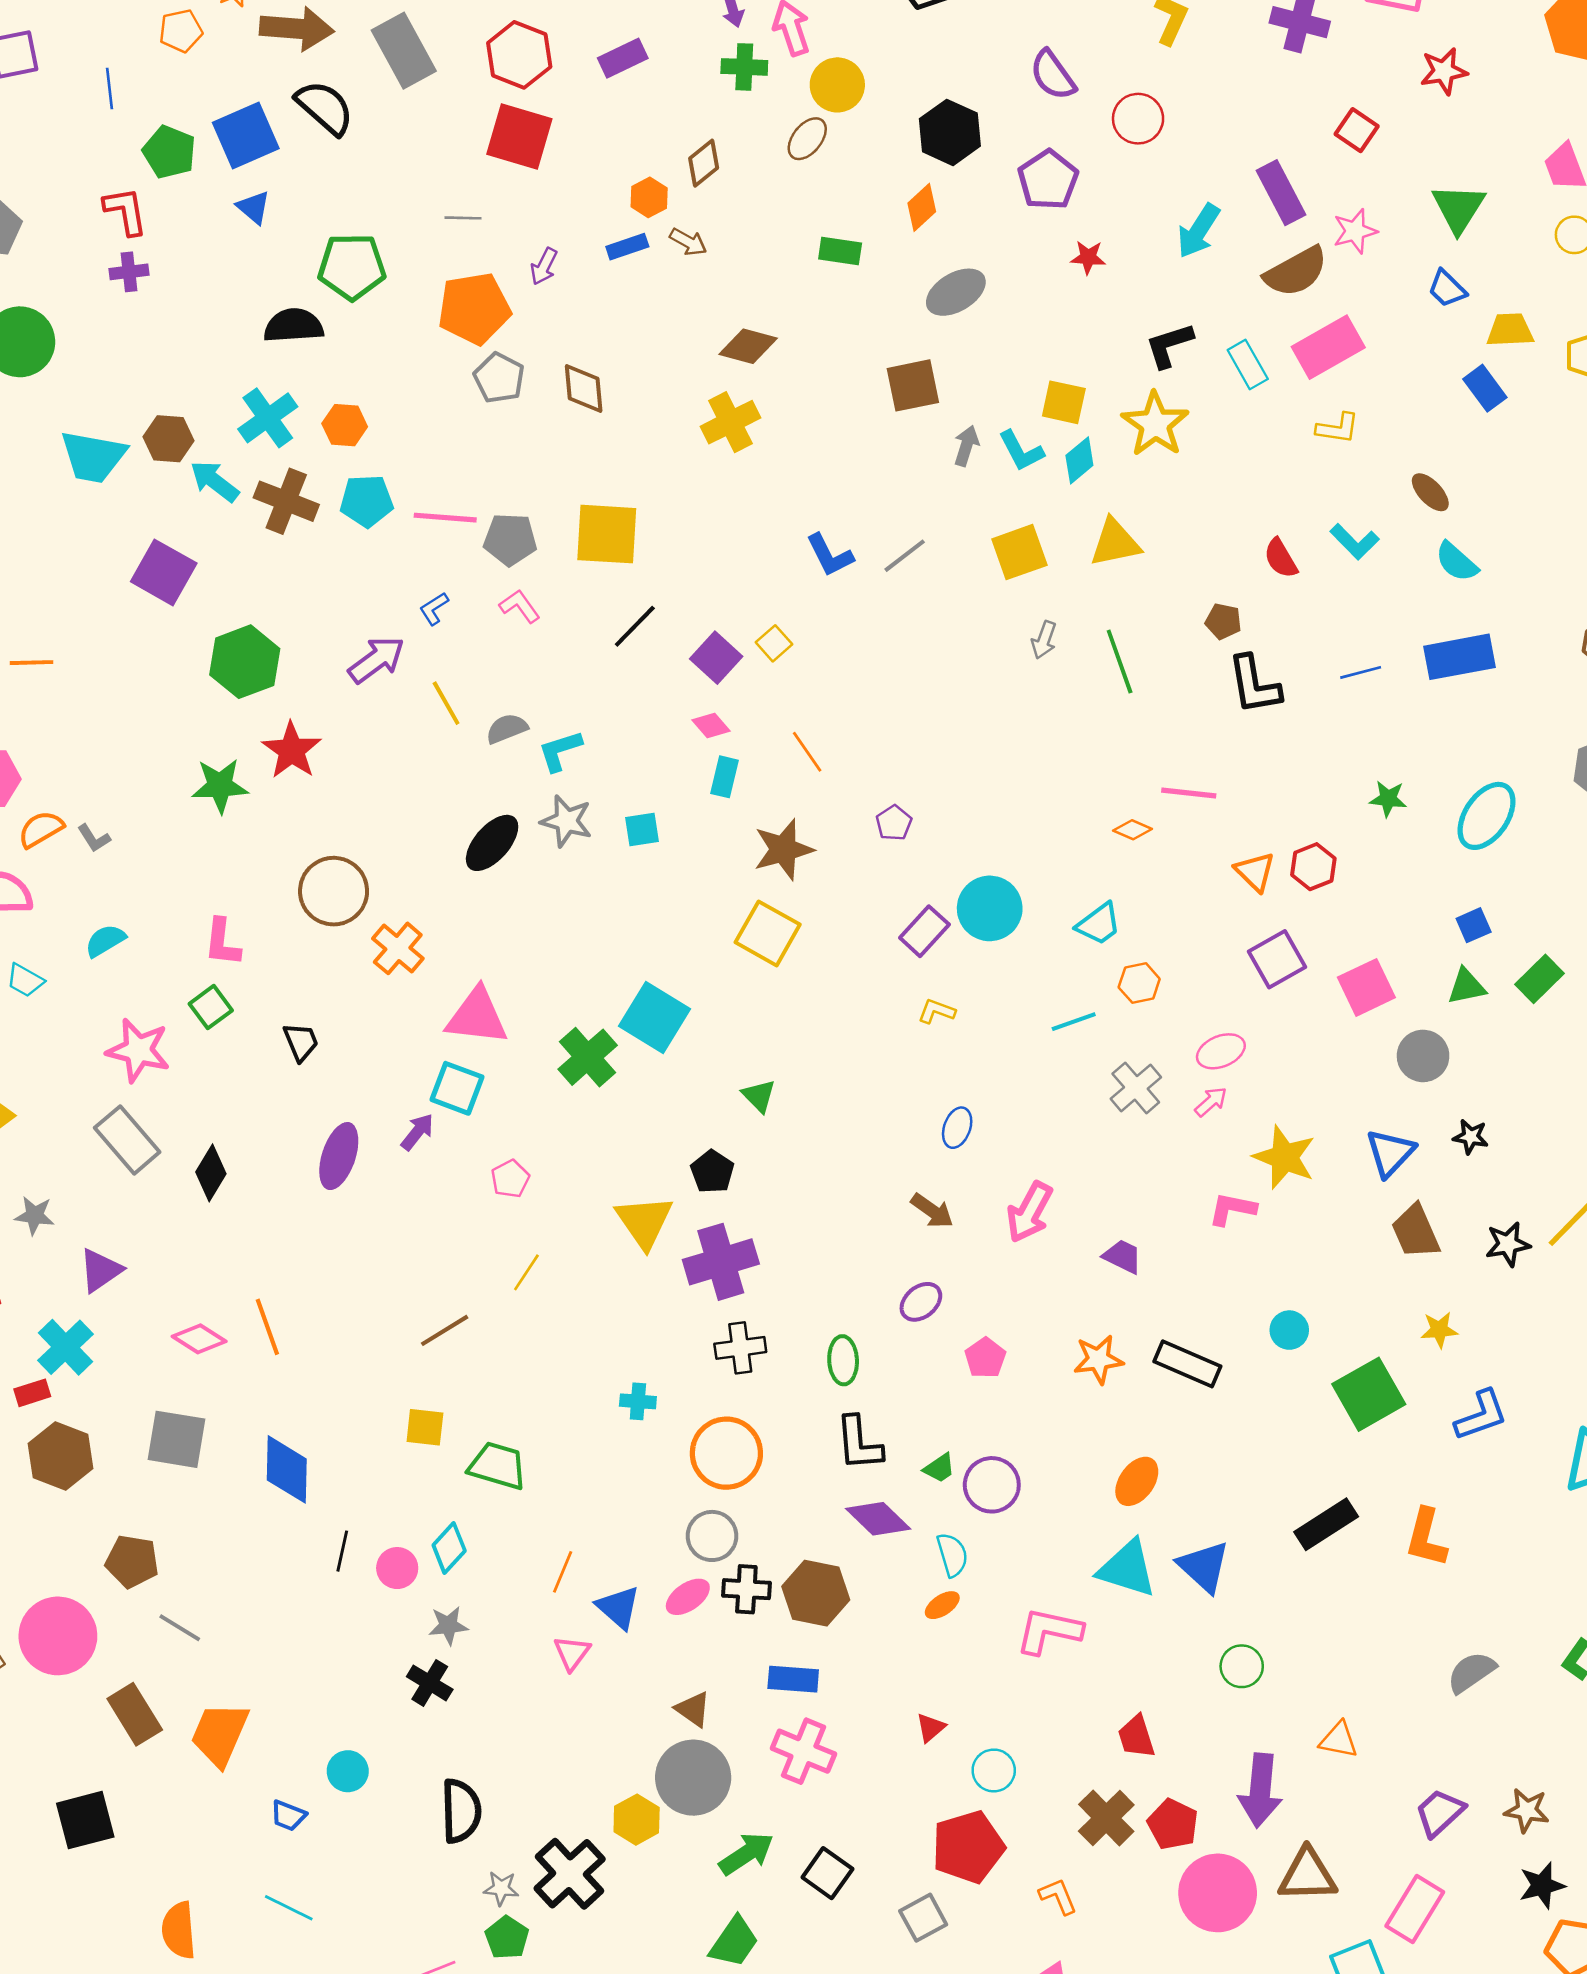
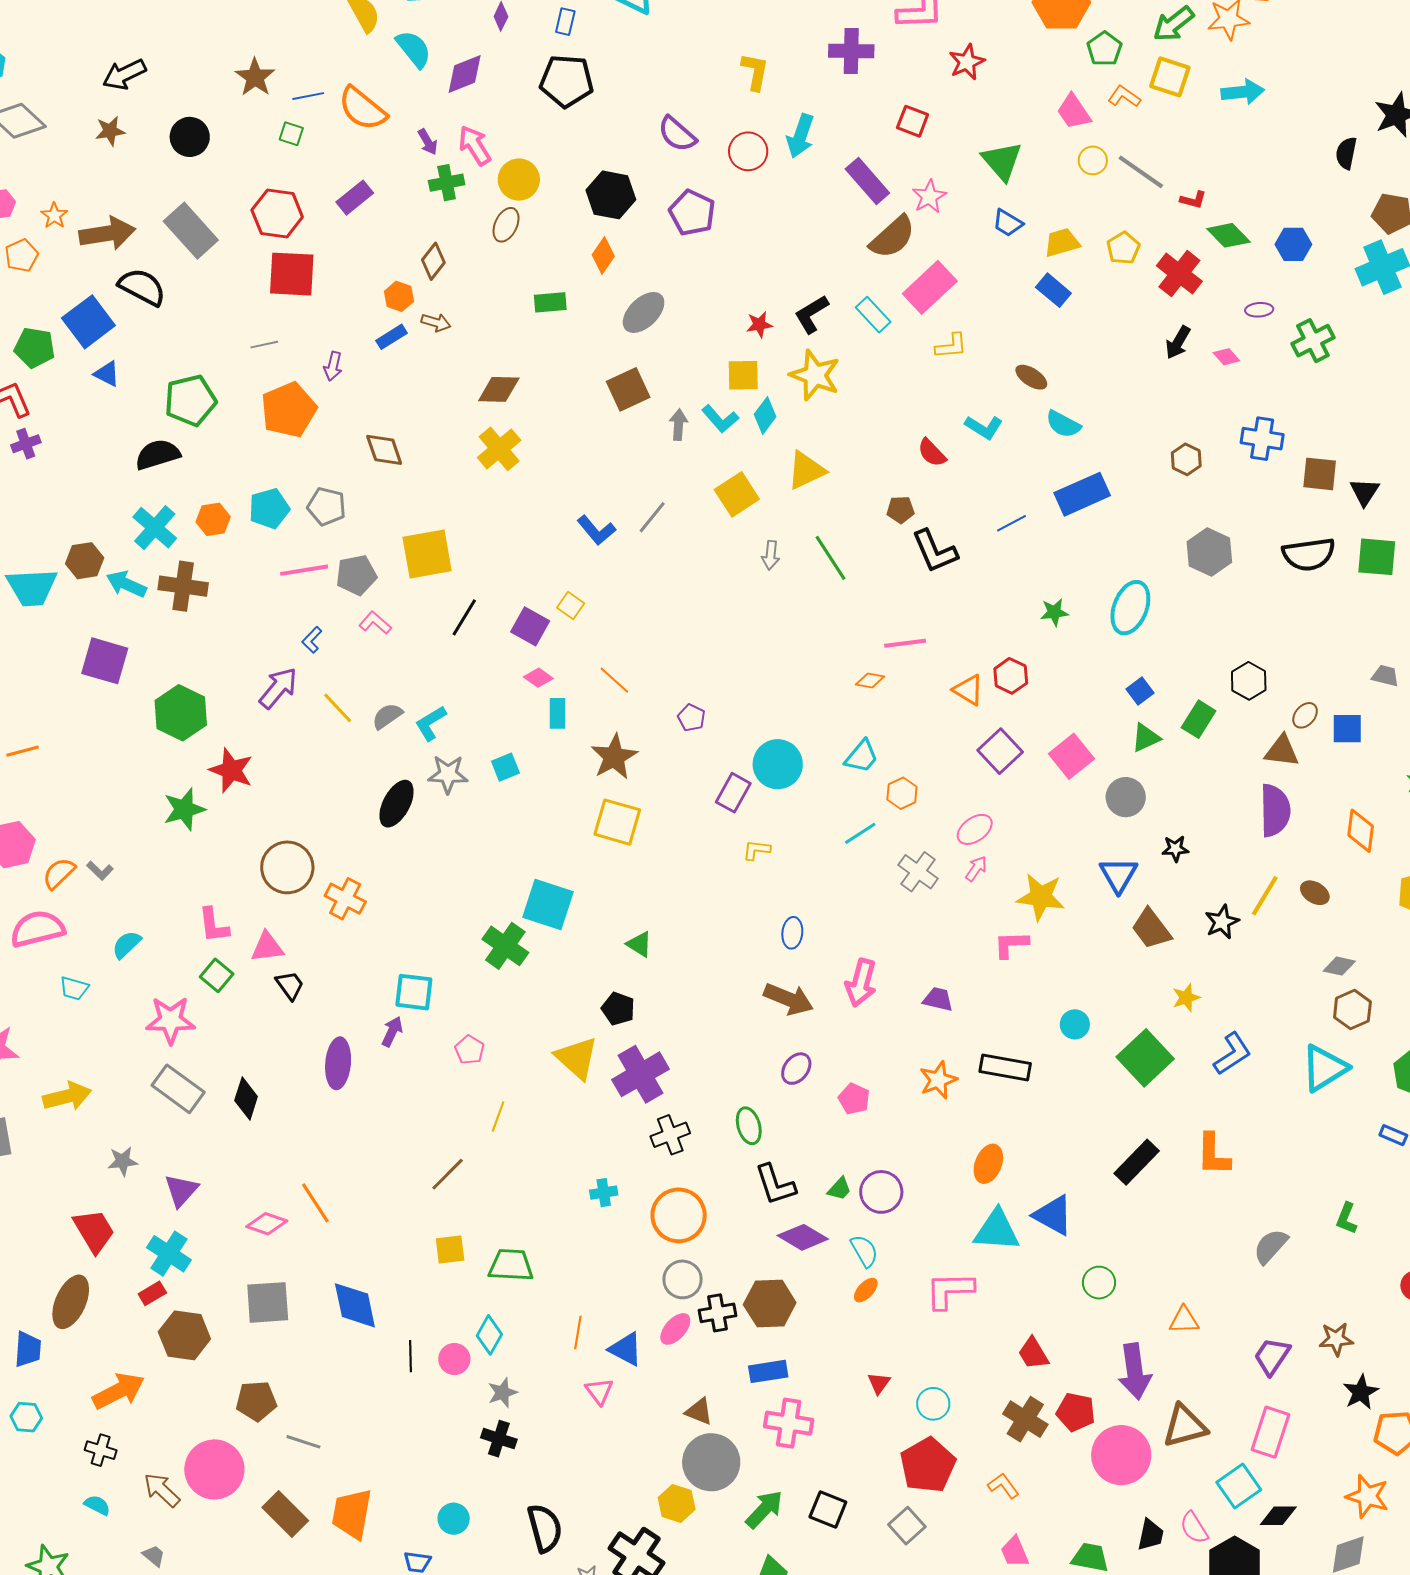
cyan arrow: (1198, 231) -> (801, 136), moved
red star: (1088, 257) -> (759, 324), moved
gray pentagon: (499, 378) -> (326, 506), moved
cyan pentagon: (367, 501) -> (269, 508), moved
pink triangle: (477, 1016) -> (267, 947), moved, size x0.7
brown arrow: (932, 1211) -> (789, 999), size x1.4

